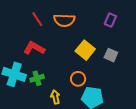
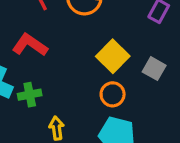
orange circle: (78, 79) -> (113, 94), moved

